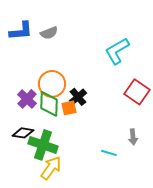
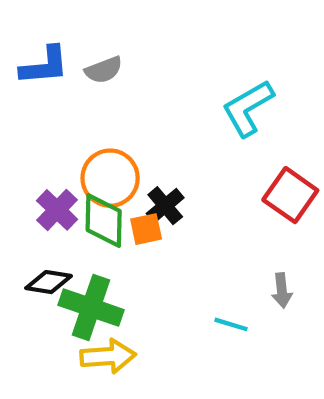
yellow arrow: (51, 168) -> (108, 356), turned 50

